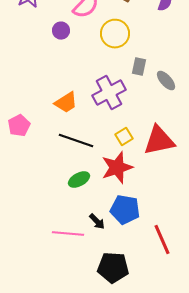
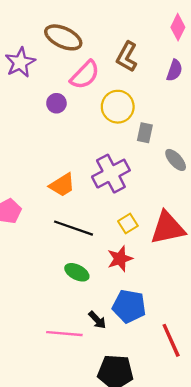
gray rectangle: (139, 67) -> (145, 133), moved
red star: (117, 168) -> (120, 259), size x0.7
green ellipse: (79, 180) -> (77, 272), turned 55

